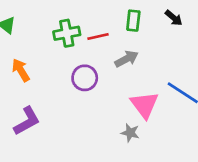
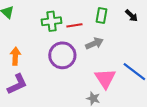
orange arrow: (21, 70) -> (15, 56), moved, turned 30
purple circle: (85, 78) -> (62, 55), size x1.4

